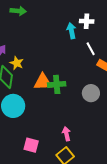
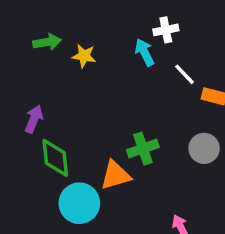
yellow star: (17, 63) -> (84, 56), moved
orange triangle: (43, 82) -> (115, 175), moved

